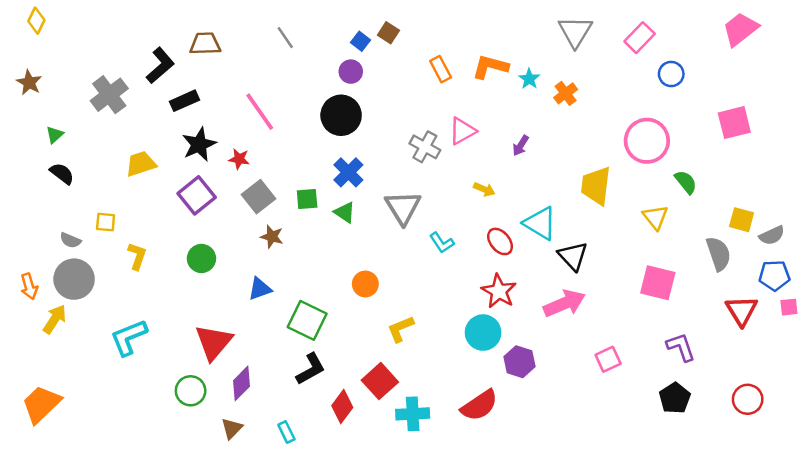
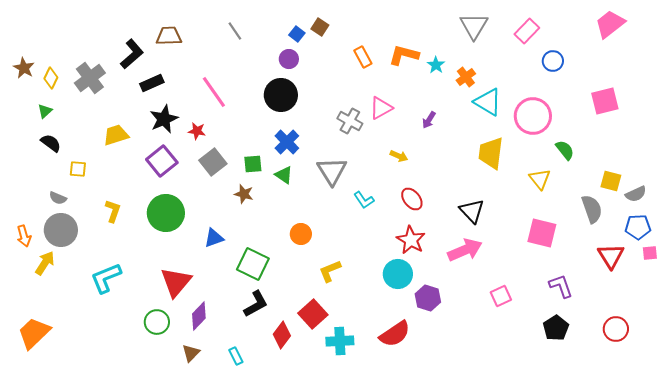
yellow diamond: (36, 21) -> (51, 78), moved
yellow square: (106, 222) -> (78, 169), moved
cyan triangle: (540, 223) -> (488, 102), moved
brown star: (272, 237) -> (244, 194), moved
green circle: (201, 258) -> (166, 213), size x1.6

